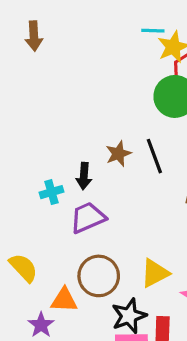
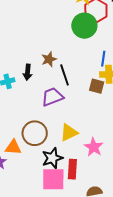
black line: (154, 156) -> (65, 75), moved
purple trapezoid: (88, 218) -> (52, 97), moved

